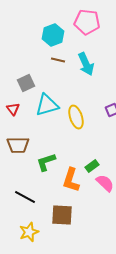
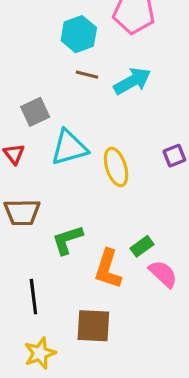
cyan arrow: (86, 64) -> (132, 81), turned -95
black line: (25, 197) -> (33, 297), turned 55

